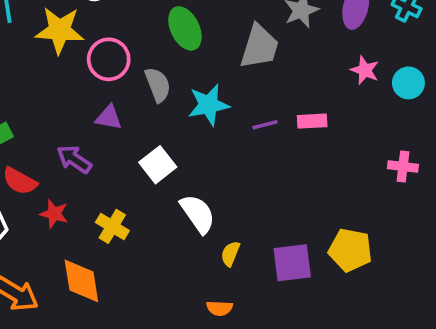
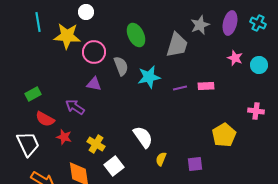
white square: (158, 165) -> (114, 166), moved
yellow pentagon: (350, 250) -> (224, 135), moved, turned 30
purple square: (292, 263) -> (195, 164), size x0.7

